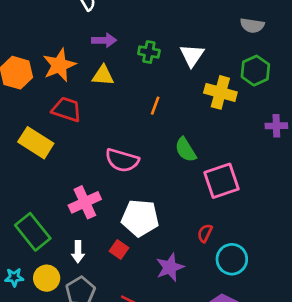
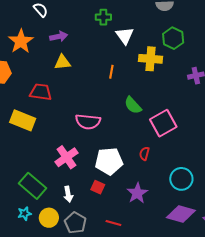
green cross: (149, 52) -> (103, 17), moved
orange star: (59, 65) -> (21, 41), moved
orange line: (155, 106) -> (111, 72), moved
red semicircle: (205, 233) -> (144, 154), moved
cyan star: (14, 277) -> (24, 213), moved

